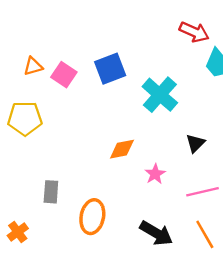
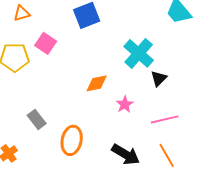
pink square: (64, 75) -> (46, 43), moved
cyan cross: (160, 95) -> (139, 53), moved
gray rectangle: (51, 192) -> (37, 119), turned -42

